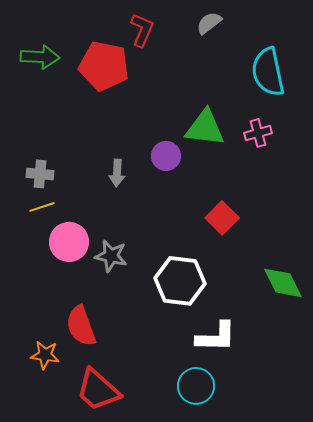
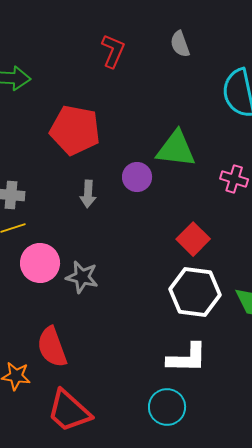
gray semicircle: (209, 23) -> (180, 44), turned -72
red pentagon: (104, 66) -> (75, 130), moved
pink cross: (258, 133) -> (234, 179), moved, turned 32
white hexagon: (180, 281) -> (195, 292), moved

